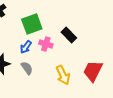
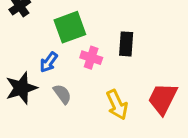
black rectangle: (69, 35) -> (126, 44), turned 49
blue arrow: (26, 47) -> (49, 62), moved

